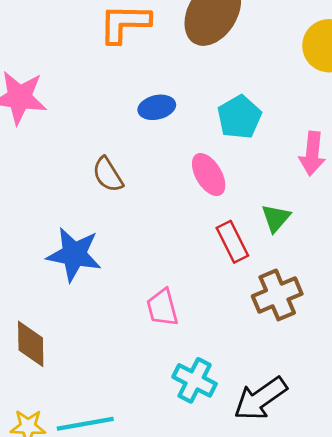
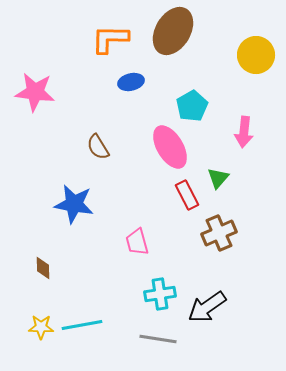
blue ellipse: (157, 107) -> (131, 82), moved
pink ellipse: (209, 175) -> (170, 147), size x1.4
brown diamond: (31, 344) -> (43, 268), size x0.7
cyan cross: (195, 380) -> (160, 294), turned -36

